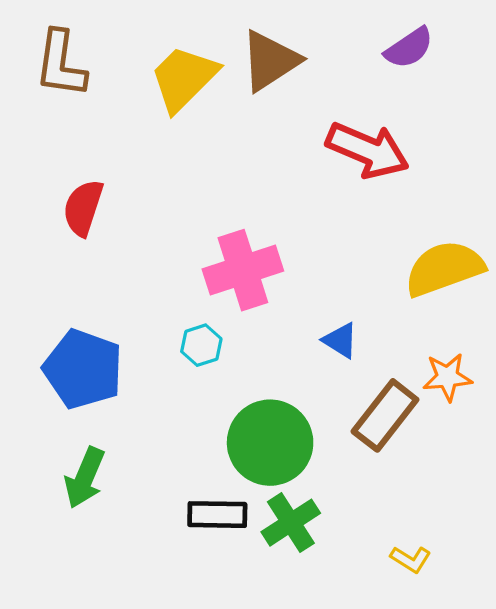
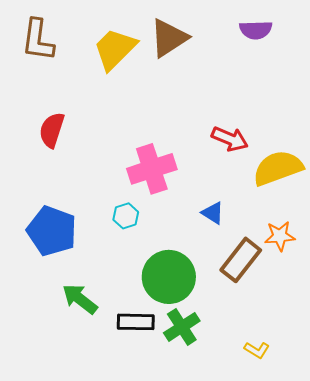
purple semicircle: (409, 48) -> (256, 30), turned 32
red arrow: (368, 150) -> (230, 139), moved, size x0.7
green arrow: (85, 478) -> (80, 299), moved, turned 105

